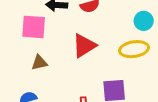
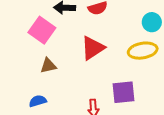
pink square: (34, 27) -> (42, 30), turned 32

